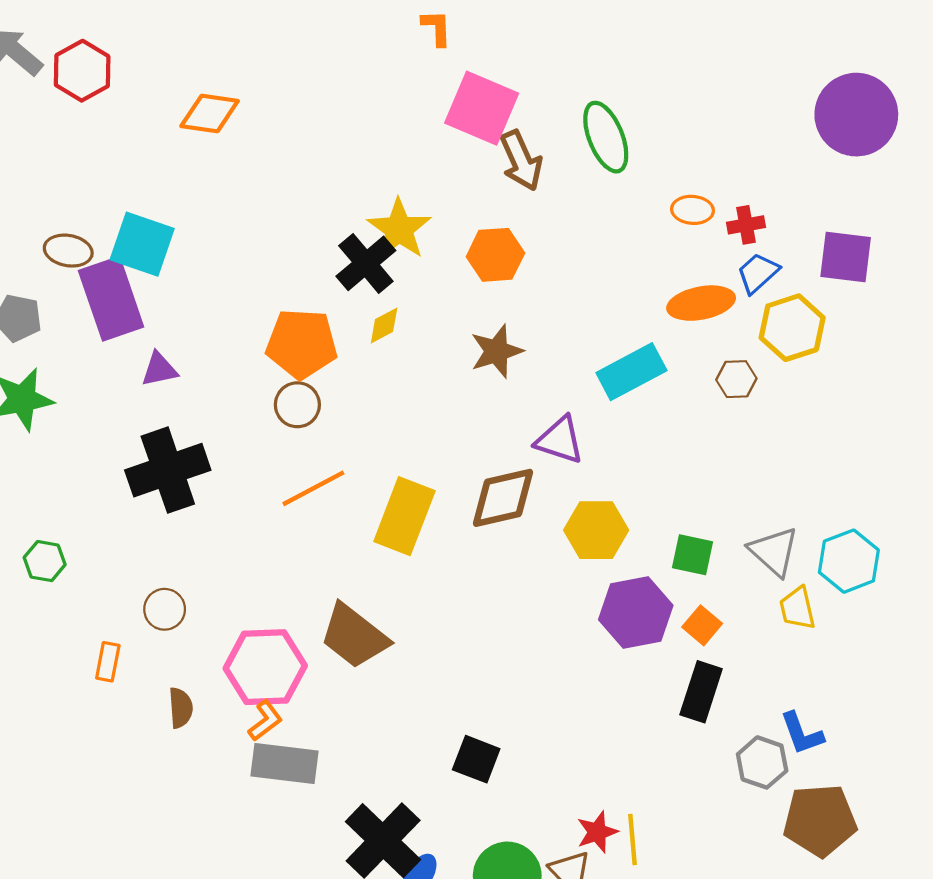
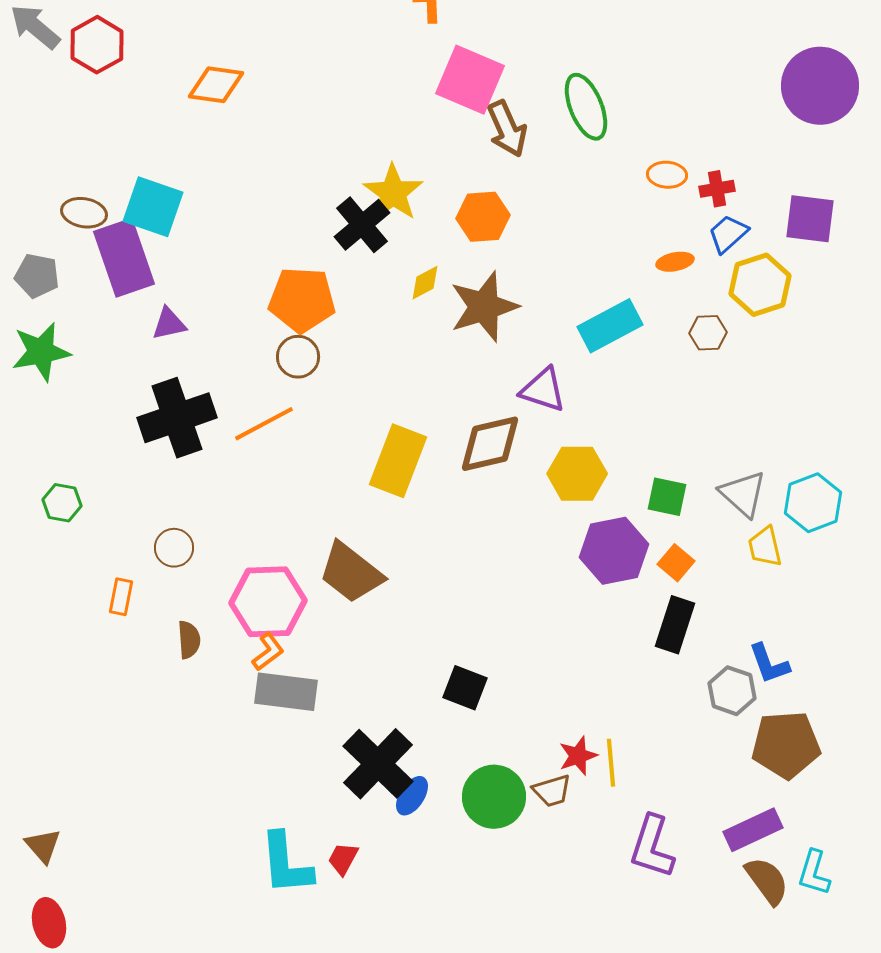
orange ellipse: (701, 303) -> (675, 262), size x0.6
yellow diamond: (384, 326) -> (425, 283), moved
brown star: (497, 351) -> (484, 307), size x1.4
orange line: (313, 488) -> (264, 424), moved

